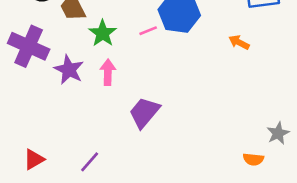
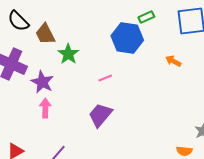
pink line: (148, 31) -> (105, 78), moved
pink arrow: (108, 72) -> (45, 108), moved

